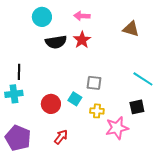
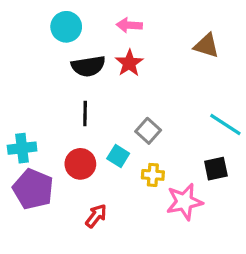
black line: (19, 72) -> (85, 113), moved
gray square: (94, 83) -> (148, 131), turned 35
purple pentagon: (18, 138) -> (33, 189), moved

